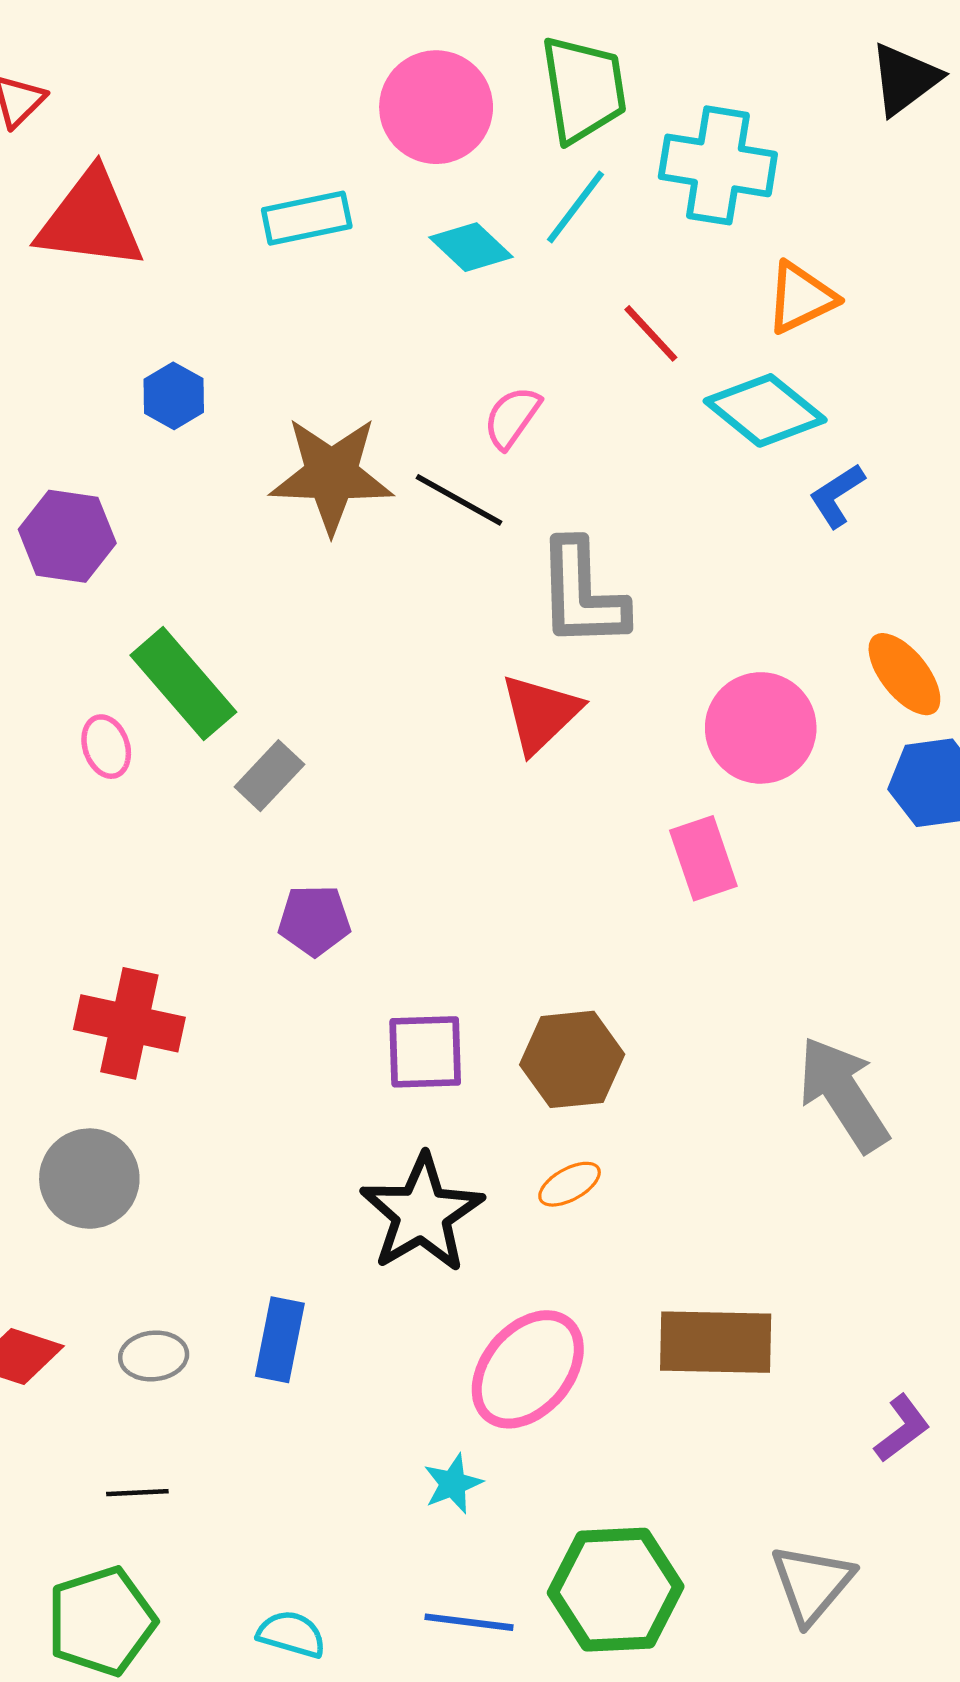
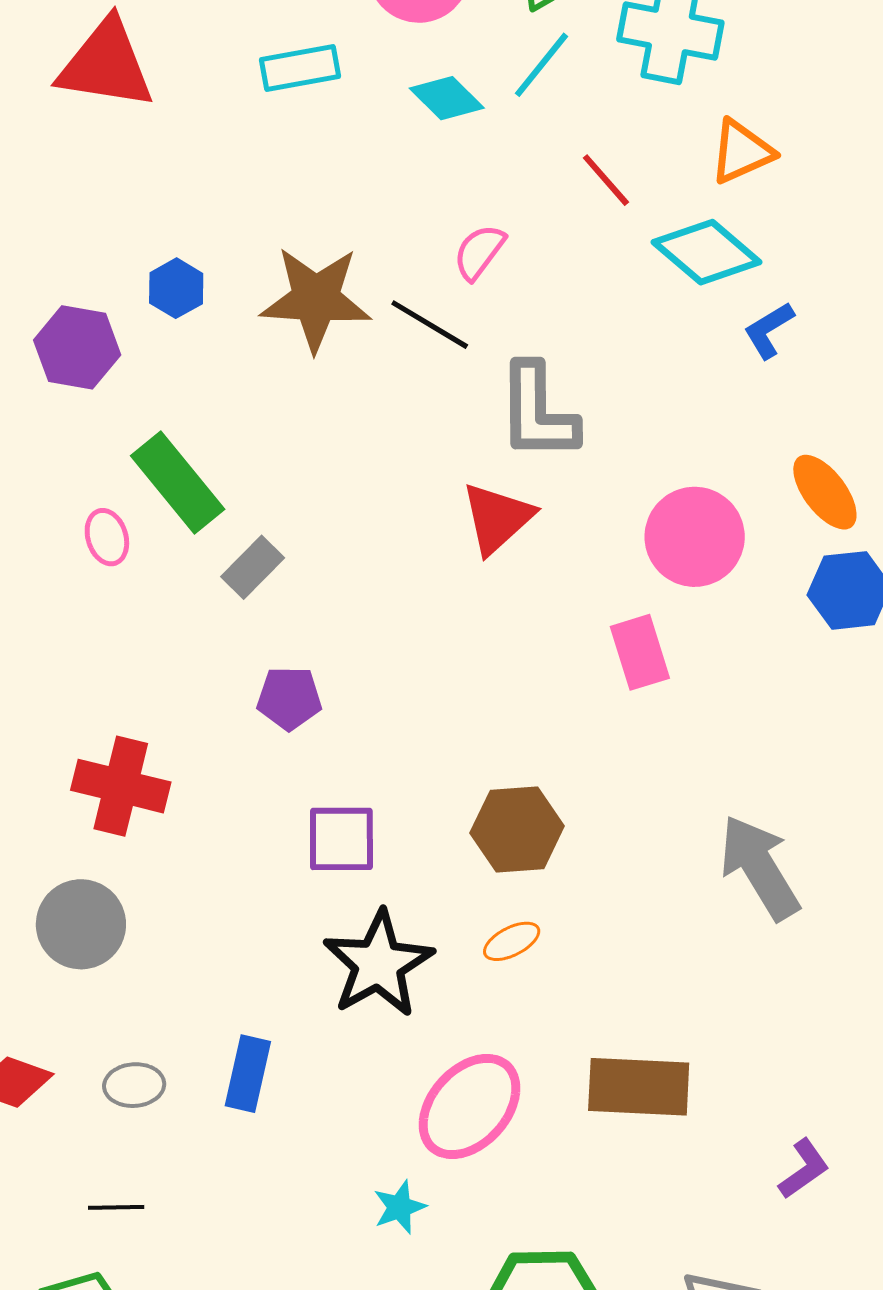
blue hexagon: (174, 396) -> (176, 288), moved
purple square: (425, 1052) -> (341, 839), moved

